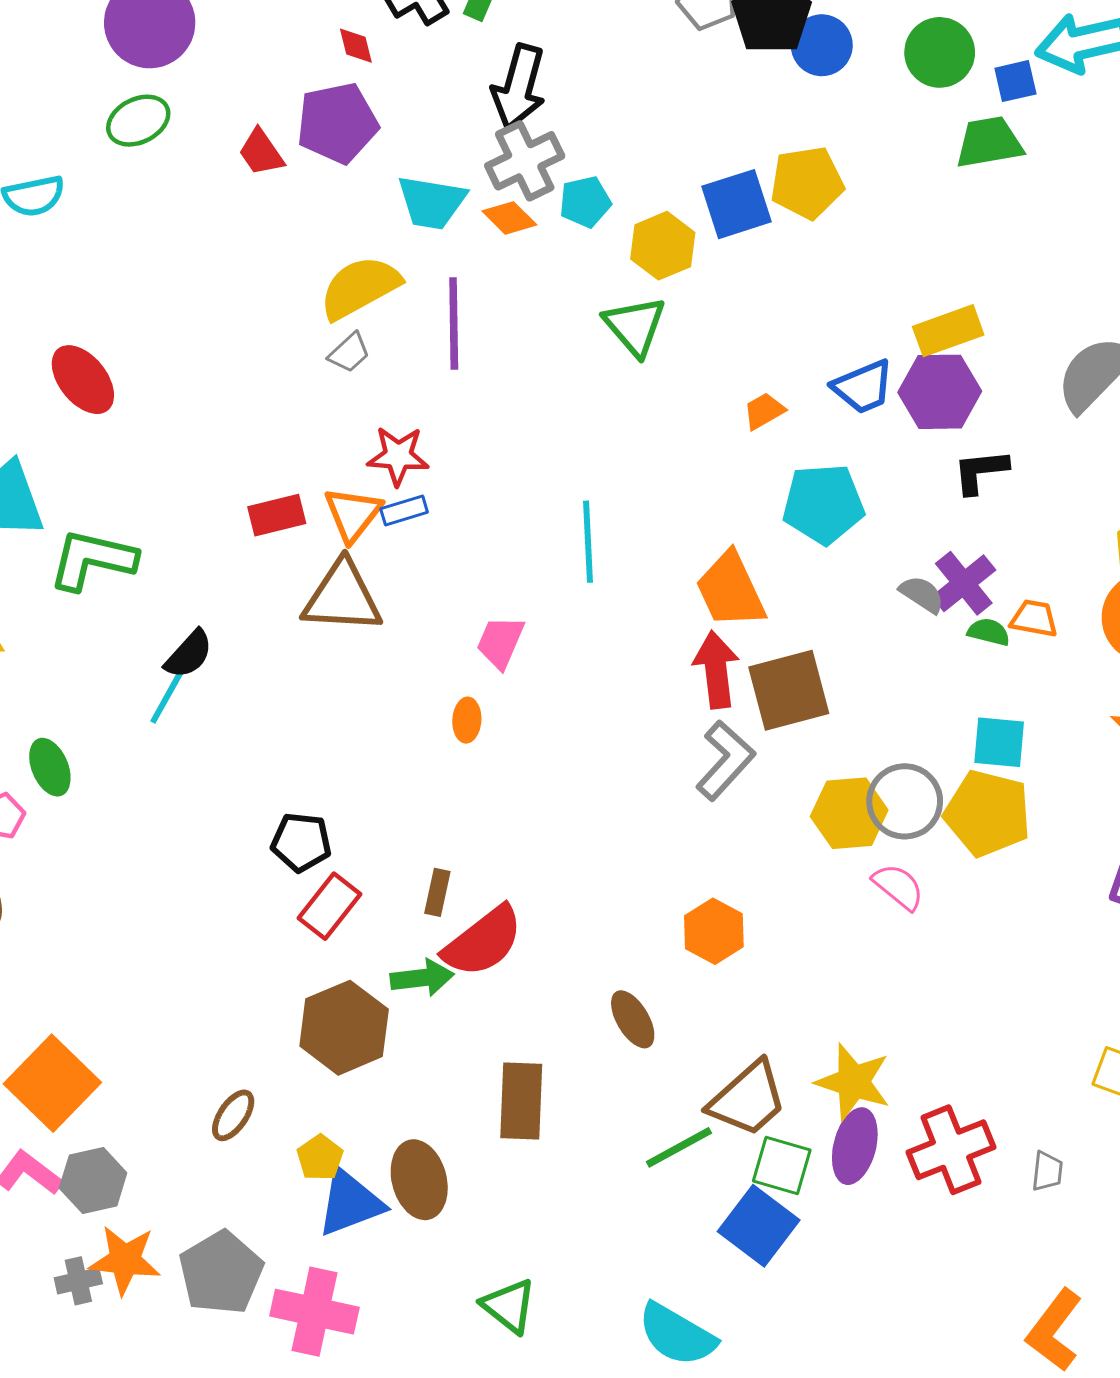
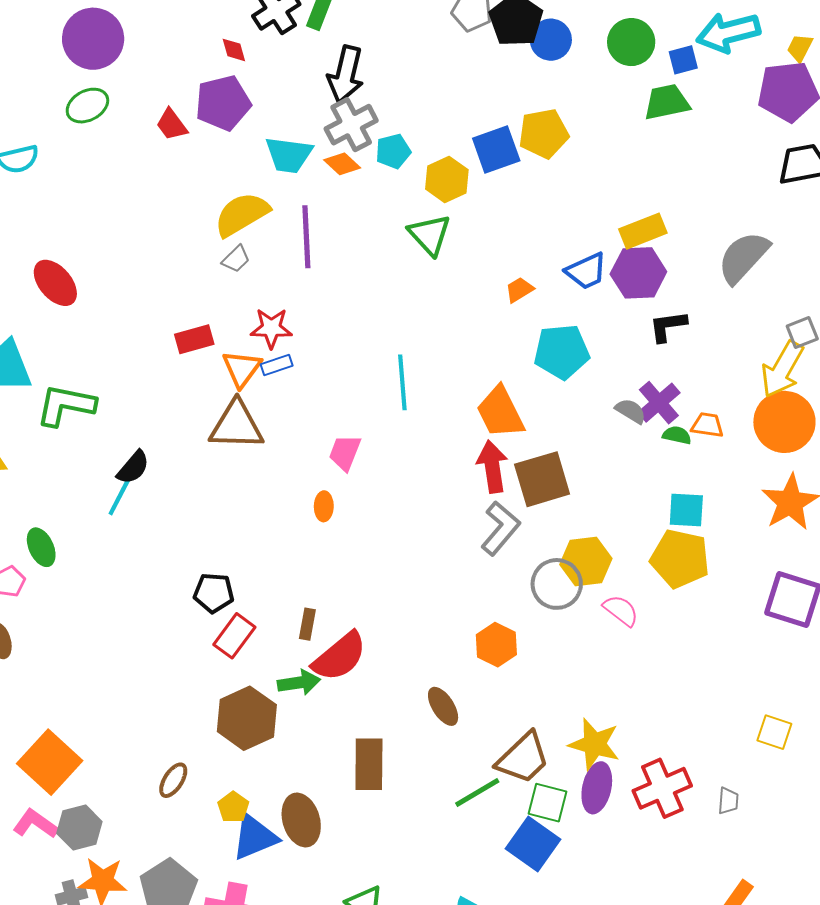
red rectangle: (277, 515) -> (194, 339), moved
gray circle: (905, 801) -> (557, 584), moved

